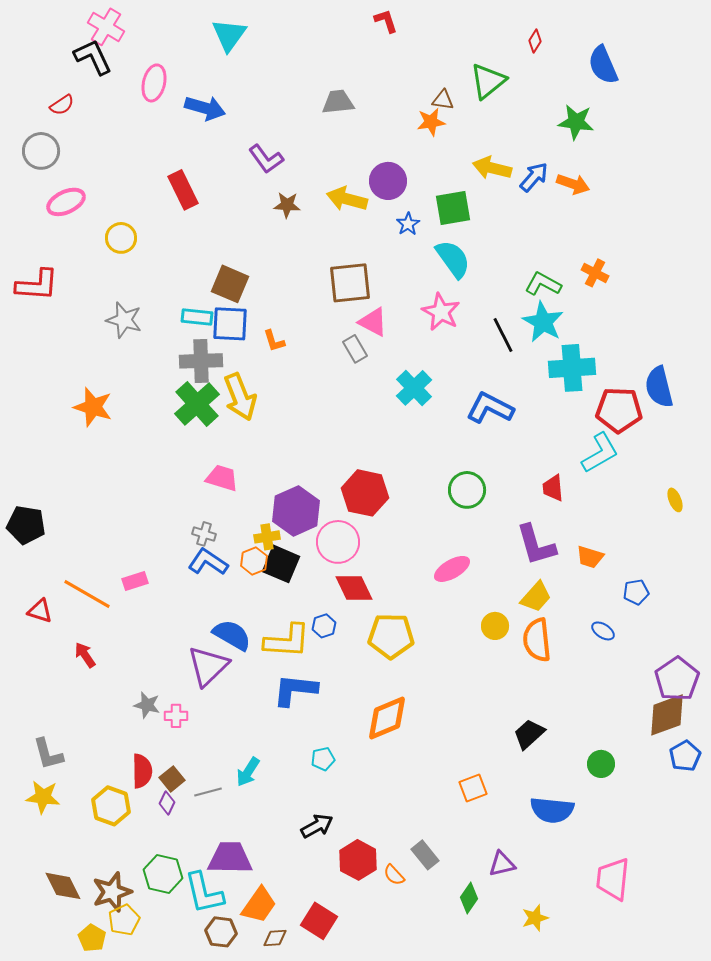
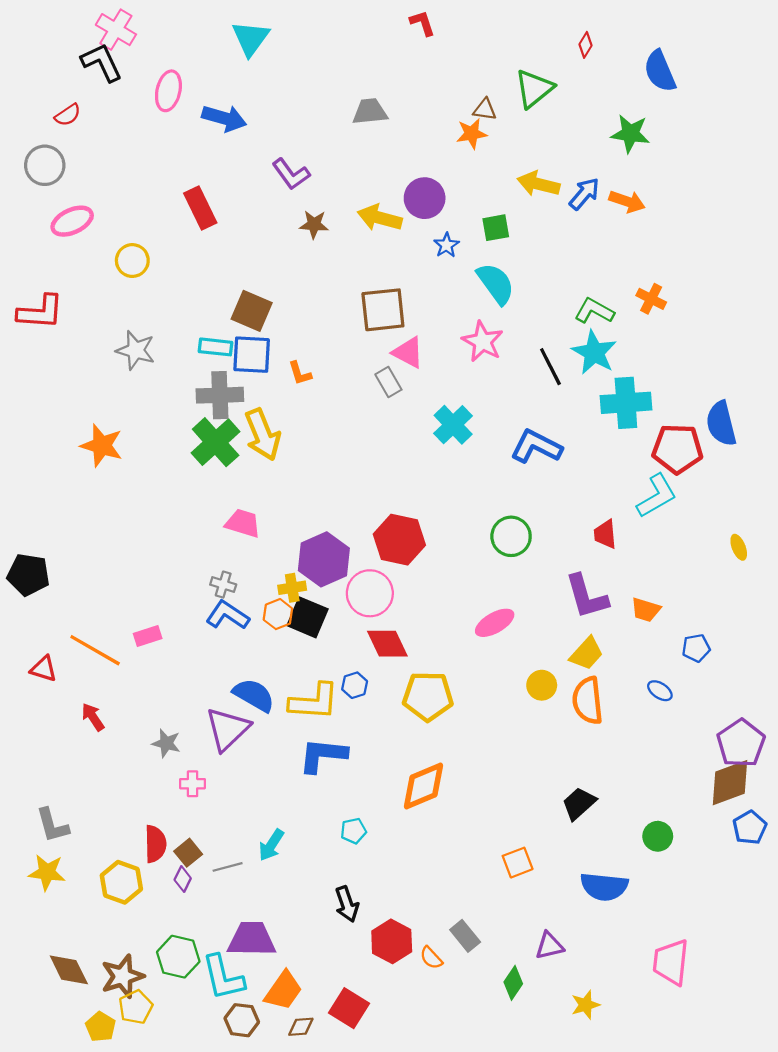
green square: (453, 208) -> (496, 228), size x0.7
gray star: (147, 705) -> (166, 743), moved
black arrow: (317, 826) -> (347, 904), turned 100

